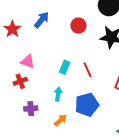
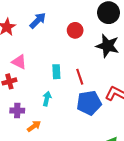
cyan rectangle: (65, 67) -> (56, 72), turned -32
blue pentagon: (87, 105) -> (89, 103), moved
orange arrow: (60, 120) -> (34, 126), moved

